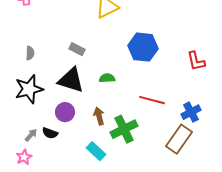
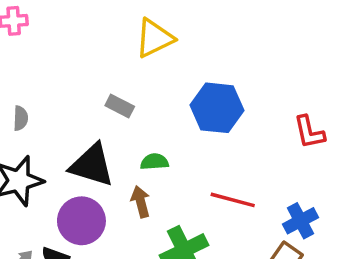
gray rectangle: (77, 49) -> (120, 106), moved
purple circle: (65, 112) -> (81, 221), size x1.4
brown arrow: (99, 116) -> (141, 202), moved

